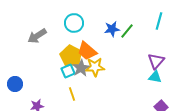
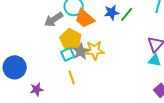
gray arrow: (37, 36) -> (54, 19), moved
orange trapezoid: (87, 51) -> (85, 18), moved
blue circle: (15, 84) -> (15, 67), size x1.5

